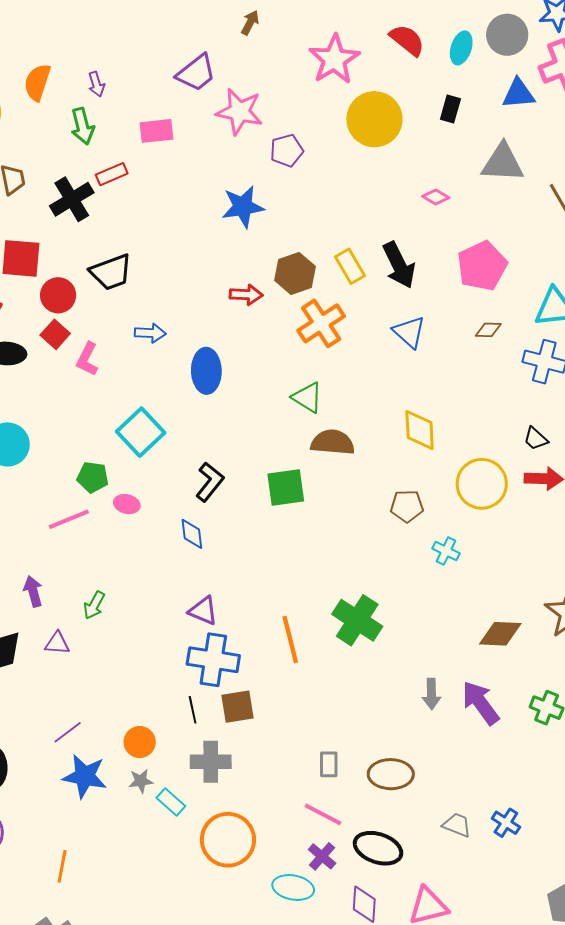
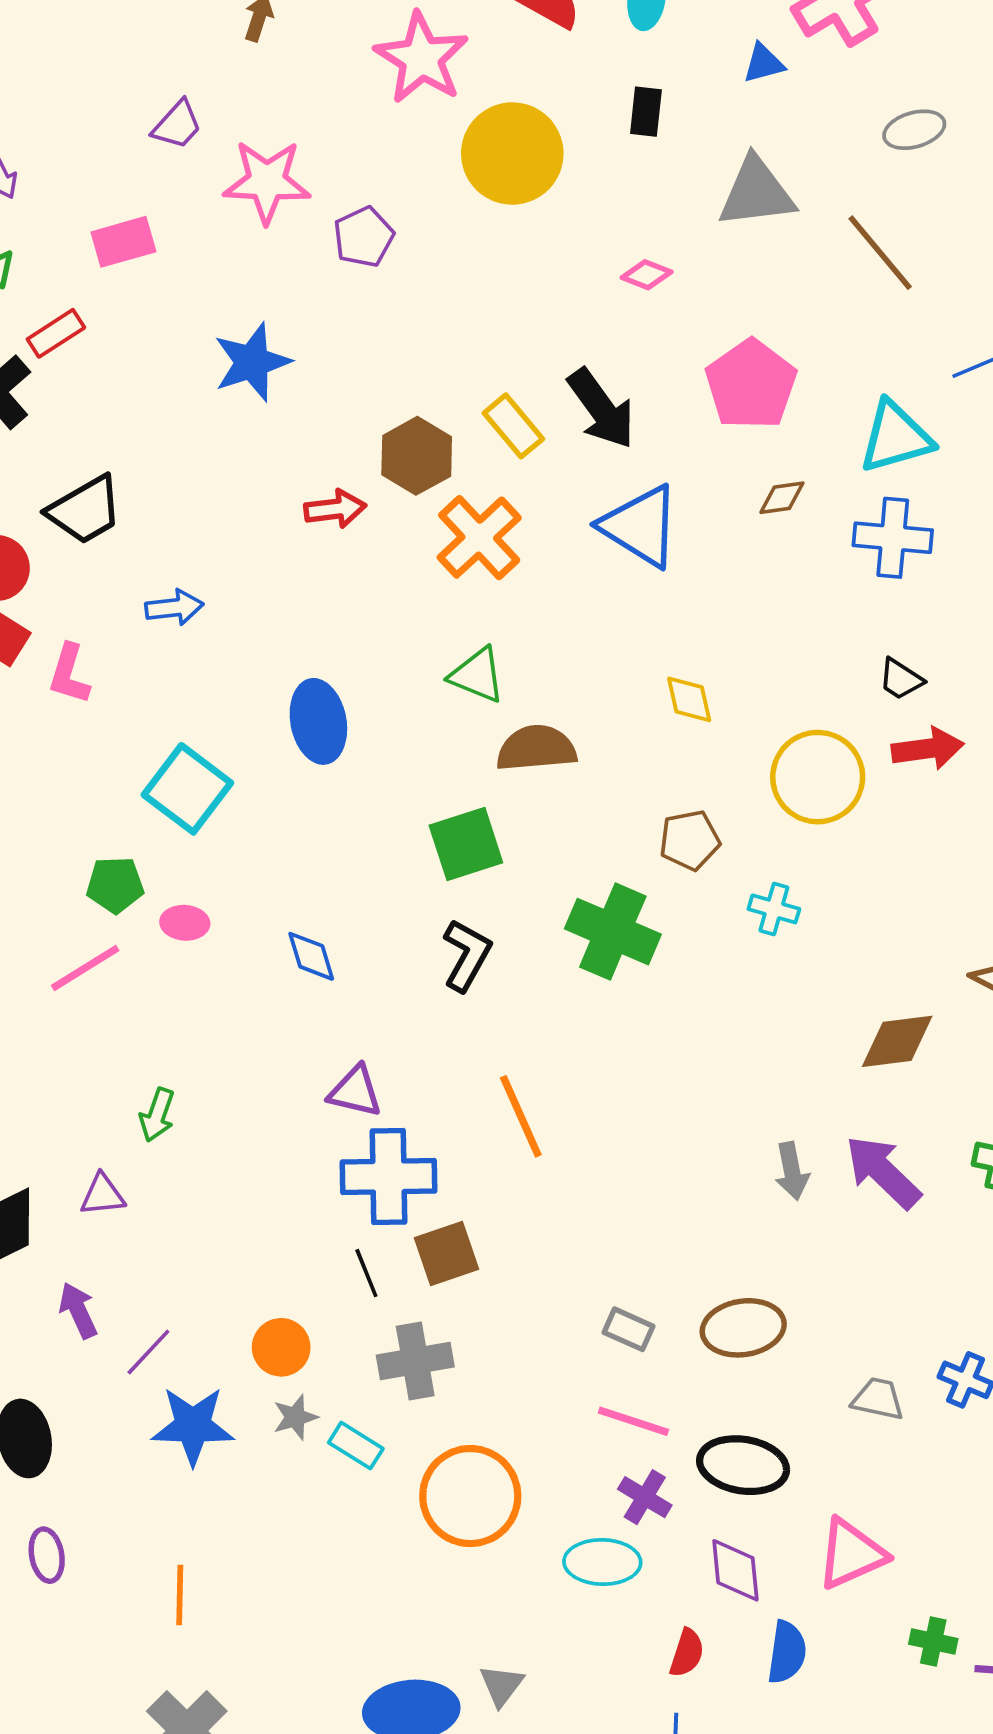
purple trapezoid: (196, 73) -> (177, 125), size x0.7
blue triangle: (518, 94) -> (764, 63), size x0.7
blue star: (243, 207) -> (252, 362), moved
blue triangle: (409, 332) -> (640, 526), size x1.4
blue ellipse: (206, 371) -> (318, 721), moved
yellow diamond: (420, 430) -> (689, 699), size x0.7
black L-shape: (210, 482) -> (467, 955), moved
purple arrow: (33, 591) -> (78, 1310), moved
green cross: (357, 620) -> (613, 932), moved
gray rectangle: (329, 764) -> (628, 1329), turned -56

